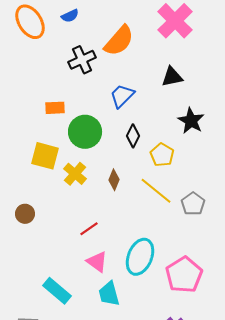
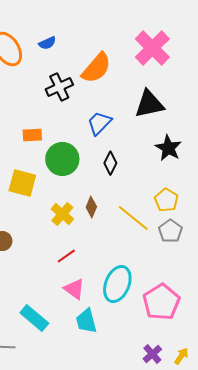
black triangle: (172, 77) -> (149, 104), size x1.4
yellow pentagon: (162, 155) -> (166, 200), moved
yellow cross: (75, 174) -> (62, 214), moved

